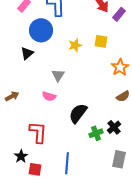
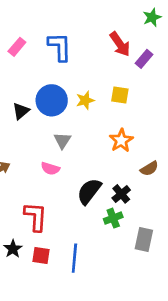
blue circle: (41, 30) -> (52, 100), moved
orange star: (120, 67) -> (121, 140), moved
black cross: (114, 127) -> (121, 194), moved
gray rectangle: (119, 159) -> (144, 239), moved
red square: (35, 169) -> (41, 255), moved

